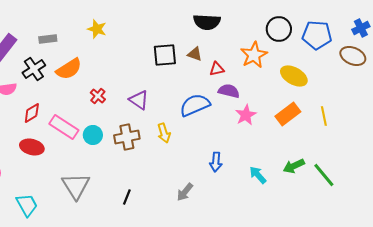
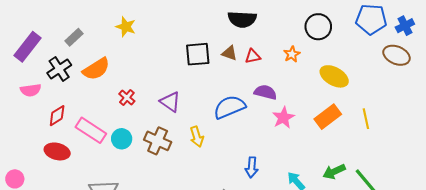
blue pentagon: (317, 35) -> (371, 19), moved
gray rectangle: (48, 39) -> (74, 37), turned -36
orange star: (254, 55) -> (292, 54), size x0.6
red triangle: (217, 69) -> (253, 56), moved
brown cross: (127, 137) -> (158, 141), turned 35

